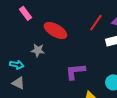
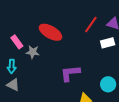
pink rectangle: (25, 13) -> (17, 42), moved
cyan arrow: (17, 65) -> (12, 66), turned 80

